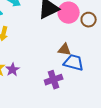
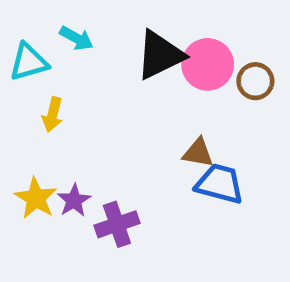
purple cross: (54, 80) -> (117, 224), moved

